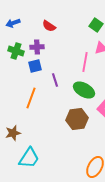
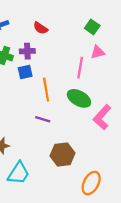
purple line: (55, 80) -> (43, 119), moved, turned -56
orange line: (31, 98) -> (46, 90), moved, turned -30
brown hexagon: (77, 119) -> (63, 154), moved

